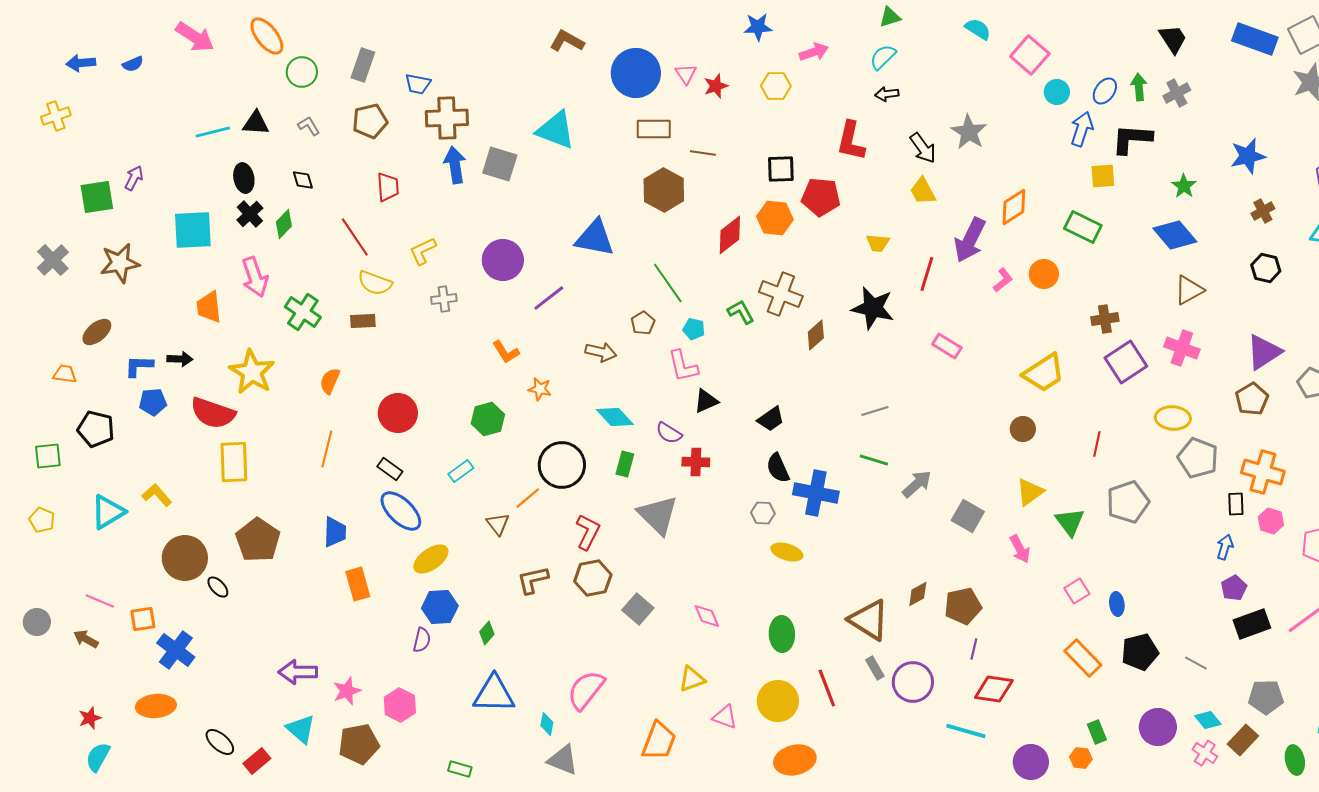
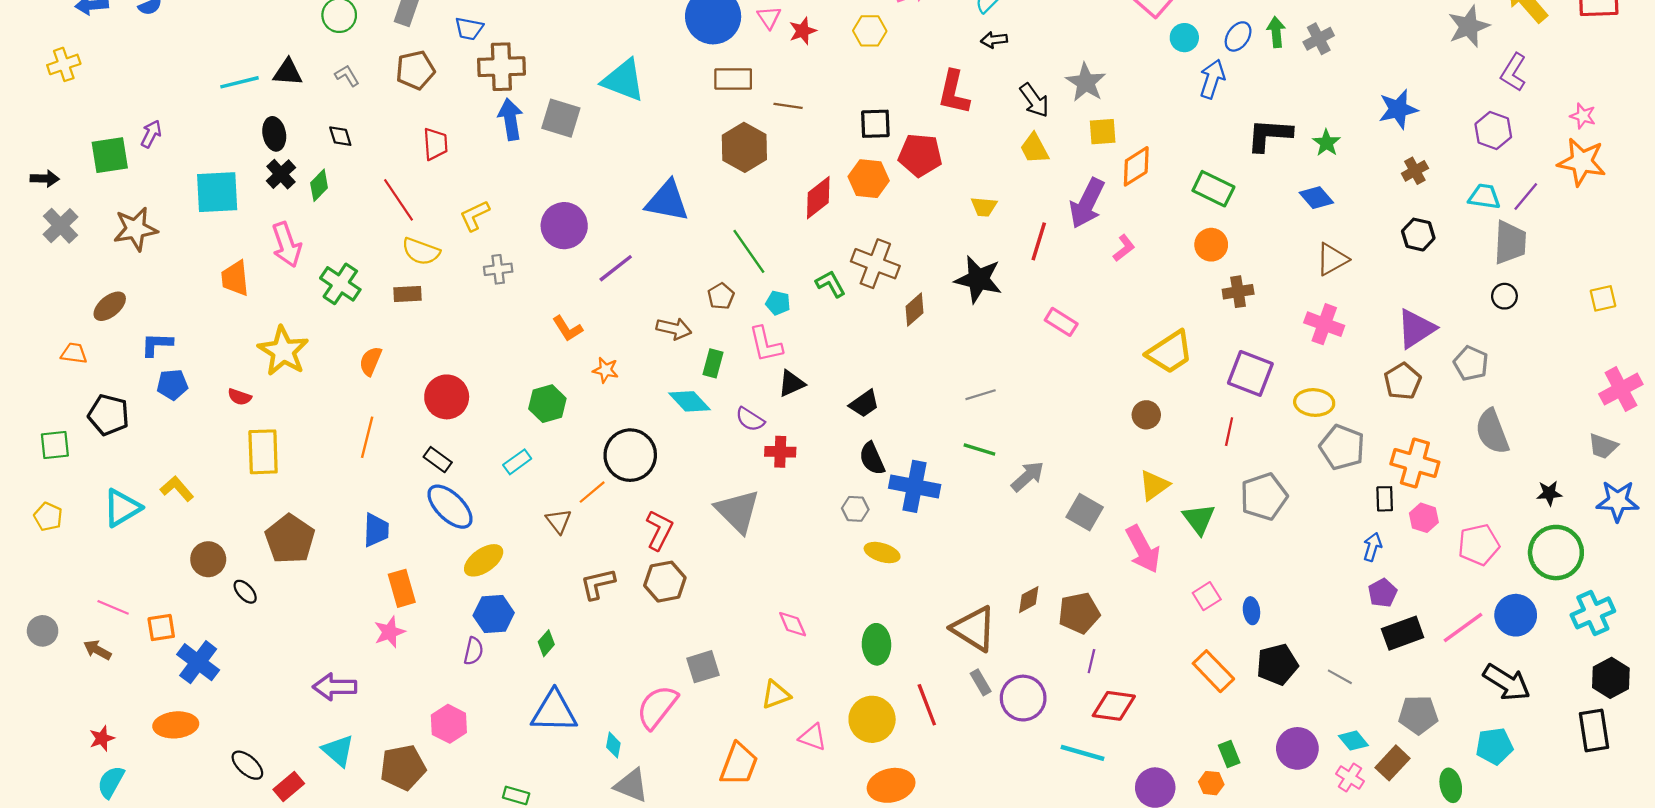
black L-shape: (1132, 139) -> (1269, 135), moved
yellow square: (1103, 176) -> (1103, 132), moved
blue diamond: (1175, 235) -> (1316, 198), size x0.7
orange circle: (1044, 274) -> (1211, 245), moved
black arrow: (180, 359) -> (45, 179), moved
purple square: (1126, 362) -> (1250, 373), moved, turned -36
red semicircle: (213, 413) -> (240, 397), size x0.5
green rectangle: (625, 464) -> (713, 363), moved
pink arrow: (1020, 549) -> (1143, 549), size x1.5
brown circle: (185, 558) -> (208, 559), size x0.7
gray square: (638, 609) -> (703, 667), moved, turned 32
pink star: (347, 691) -> (390, 632), moved

